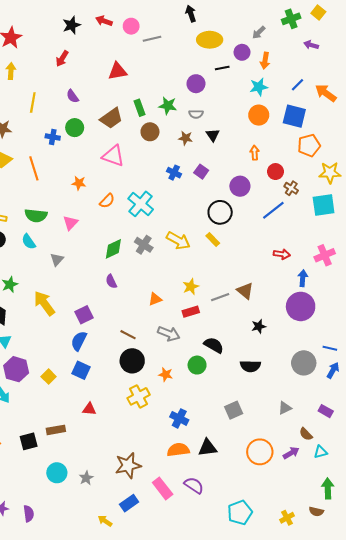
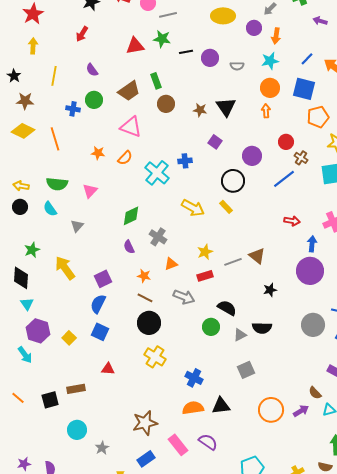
black line: (222, 68) -> (186, 52), moved
green star: (168, 106) -> (162, 39), moved
gray semicircle: (196, 114) -> (237, 66), moved
black triangle: (213, 135) -> (226, 107), size x1.5
orange arrow: (255, 153) -> (266, 111), moved
blue cross: (174, 173) -> (185, 161), moved, turned -32
orange semicircle: (107, 201) -> (125, 158), moved
gray cross: (144, 245) -> (158, 237), moved
orange star: (166, 374) -> (144, 276), moved
yellow cross: (138, 396) -> (155, 357), turned -30
gray triangle: (285, 408) -> (240, 335), moved
gray star: (86, 478) -> (102, 448), moved

